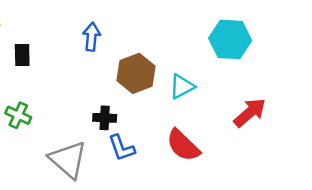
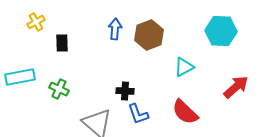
brown hexagon: (136, 73) -> (149, 35), moved

